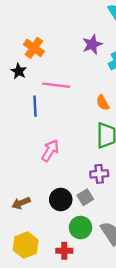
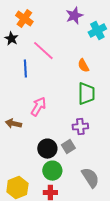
pink line: (56, 85) -> (43, 51), turned 35
brown arrow: (21, 203) -> (13, 124), moved, turned 35
green circle: (81, 228) -> (52, 171), moved

